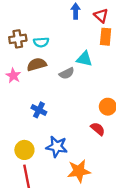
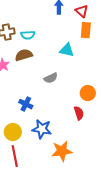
gray semicircle: (67, 73) -> (51, 78), moved
blue cross: (39, 110) -> (26, 104), moved
red semicircle: (98, 129) -> (79, 113), turned 32

